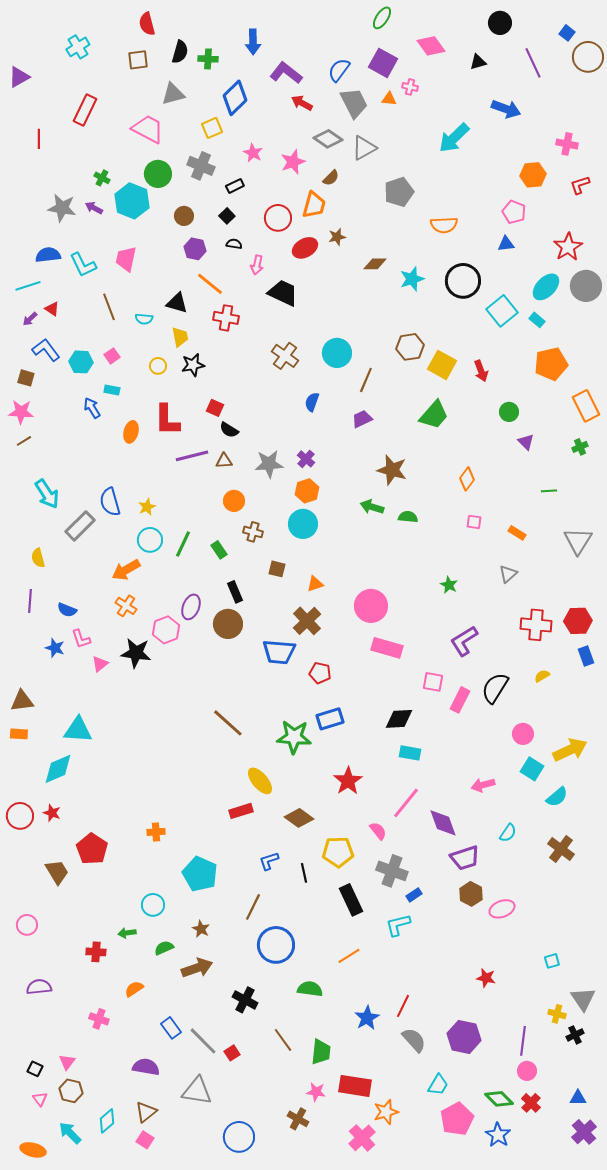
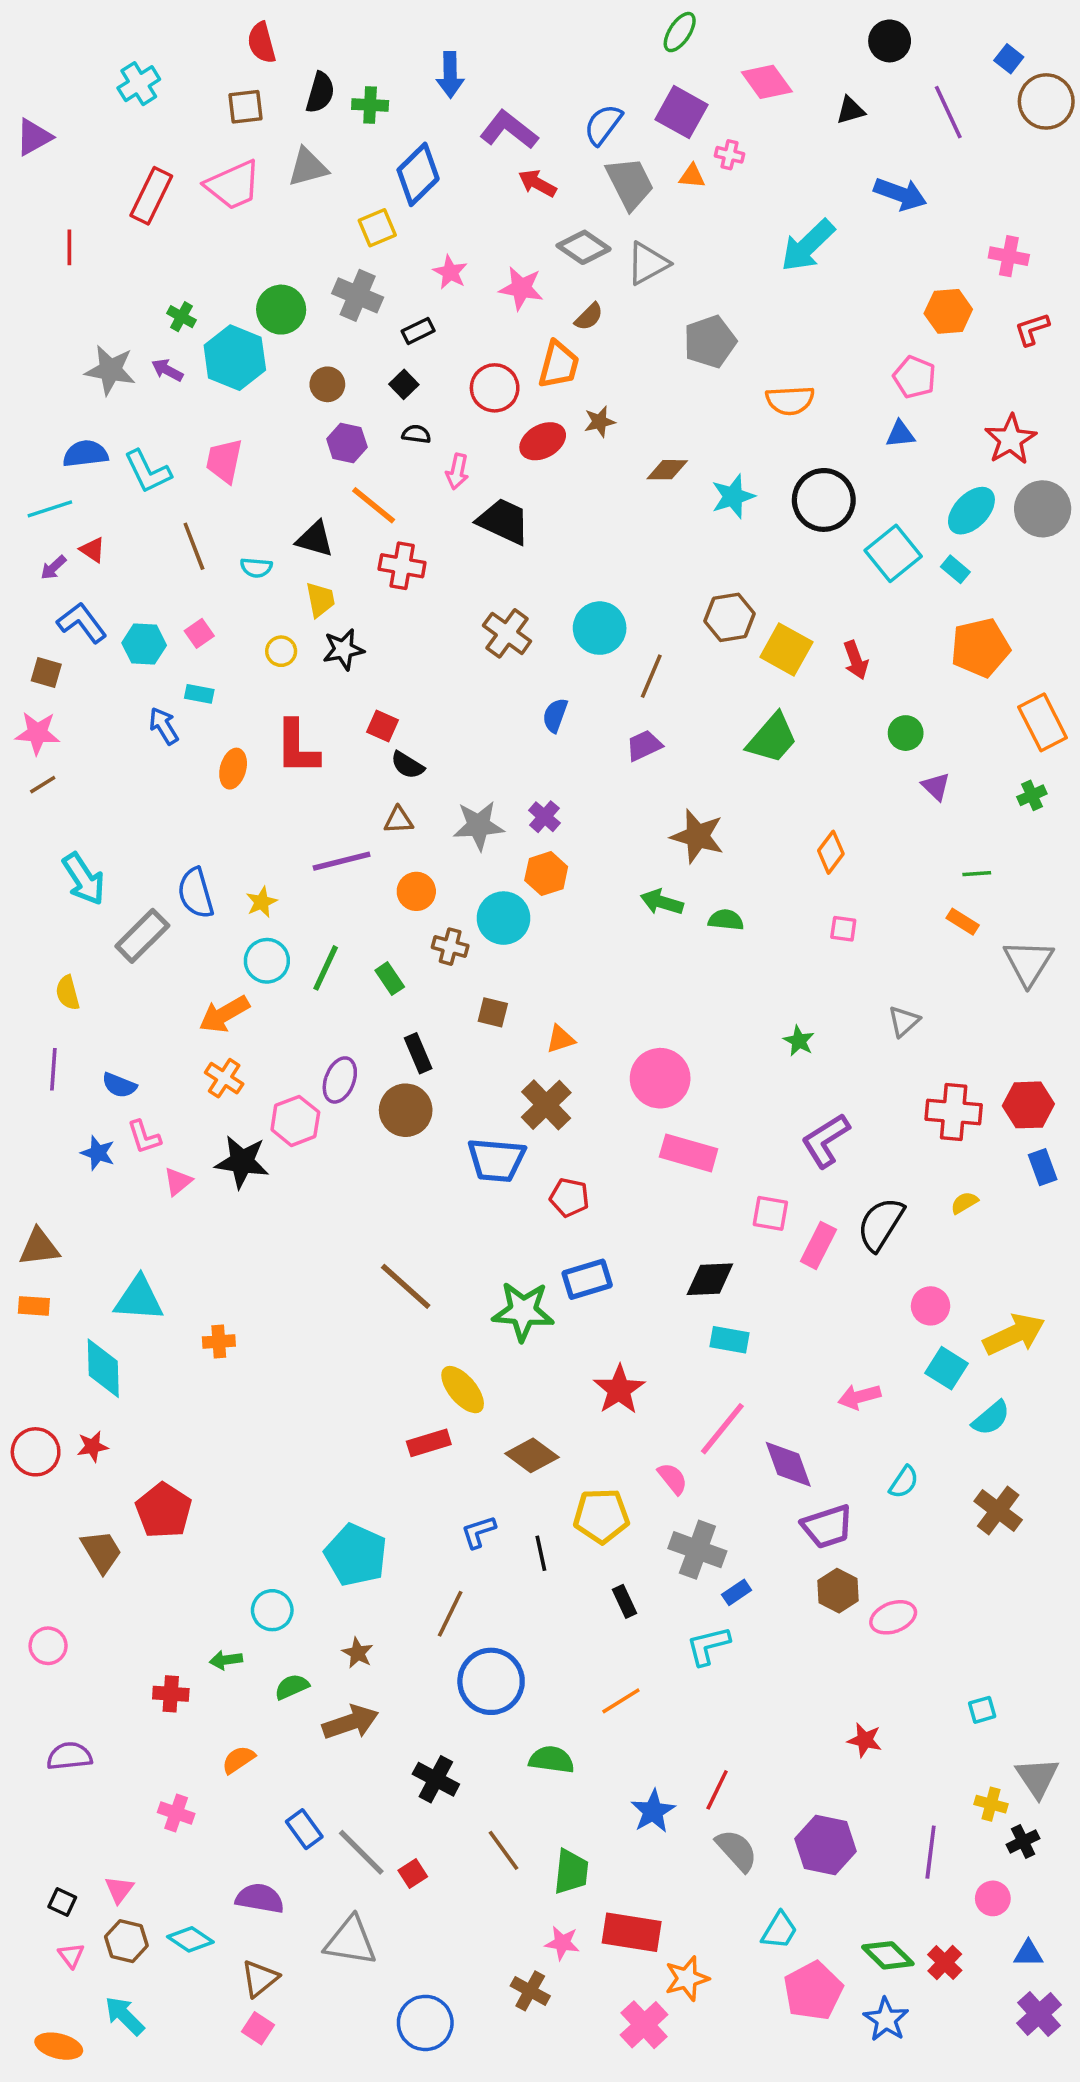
pink trapezoid: (148, 129) -> (233, 185), moved, turned 128
pink star: (293, 162) -> (521, 288), turned 30
purple line: (192, 456) -> (342, 861), moved
cyan circle: (303, 524) -> (504, 918), moved
orange rectangle: (517, 533) -> (963, 922), moved
cyan diamond: (58, 769) -> (103, 1368), turned -68
red star: (52, 813) -> (93, 1446), turned -30
orange cross: (156, 832) -> (219, 1342), moved
black rectangle: (351, 900) -> (624, 1601), size x0.6
pink circle: (527, 1071) -> (993, 1898), moved
cyan diamond: (107, 1121) -> (190, 1939), moved, turned 75

